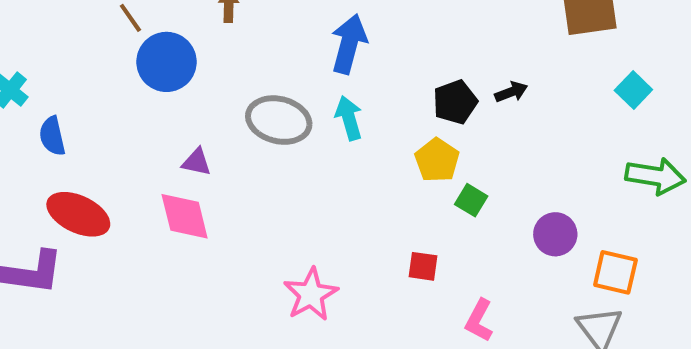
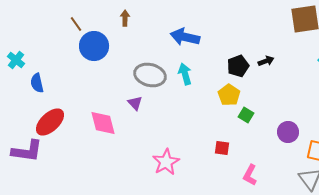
blue arrow: (349, 44) -> (185, 37), turned -92
purple triangle: (197, 162) -> (135, 103), moved, turned 35
red ellipse: (78, 214) -> (50, 122), turned -68

